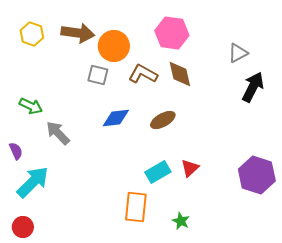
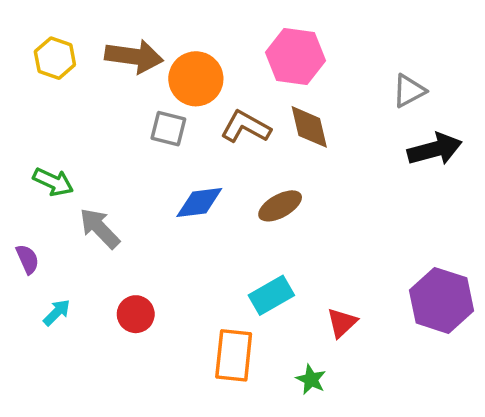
black arrow: (253, 87) -> (435, 149), turned 48
red triangle: (190, 168) -> (342, 323), moved
cyan arrow: (33, 182) -> (57, 312), size x0.5
red circle: (23, 227) -> (136, 314), moved

